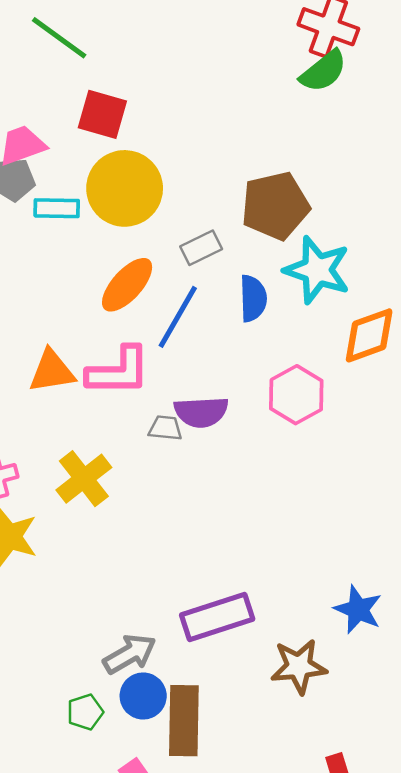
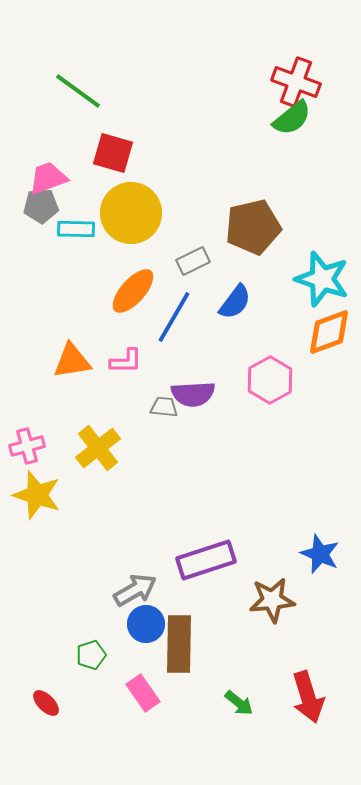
cyan star: (317, 270) -> (322, 279), moved
blue semicircle: (253, 298) -> (235, 302), turned 39
pink L-shape: (118, 371) -> (126, 361), size x0.6
green pentagon: (85, 712) -> (91, 655), moved

